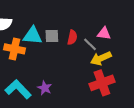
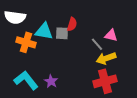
red semicircle: (72, 37) -> (72, 24), moved

